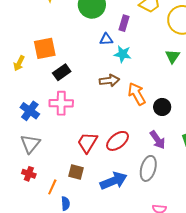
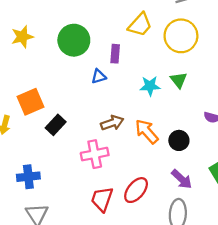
cyan star: (123, 54) -> (150, 86), moved
pink cross: (61, 103) -> (95, 154), moved
blue cross: (30, 111) -> (28, 177), turned -30

